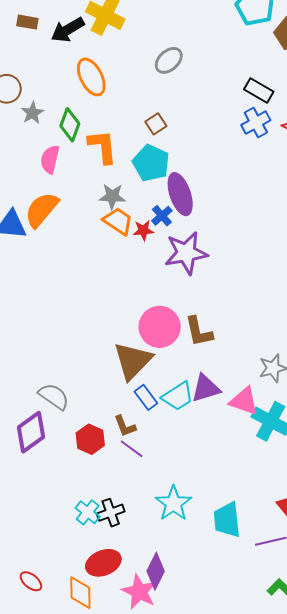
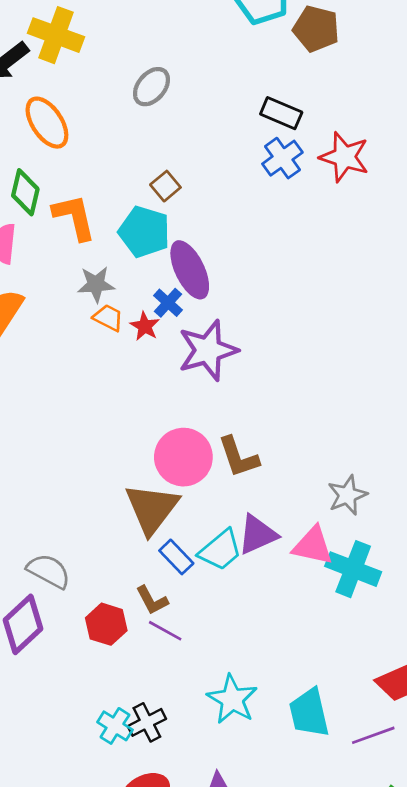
brown square: (156, 124) -> (165, 186), moved
orange trapezoid: (118, 221) -> (108, 318), size x0.7
red star: (143, 230) -> (145, 326), turned -30

